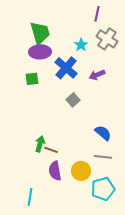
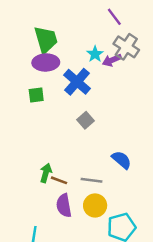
purple line: (97, 14) -> (114, 17), turned -49
purple arrow: (97, 75) -> (112, 60), moved
gray line: (103, 157) -> (91, 180), moved

